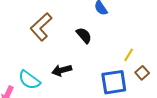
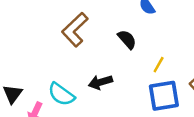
yellow line: (129, 55) -> (159, 65), moved

